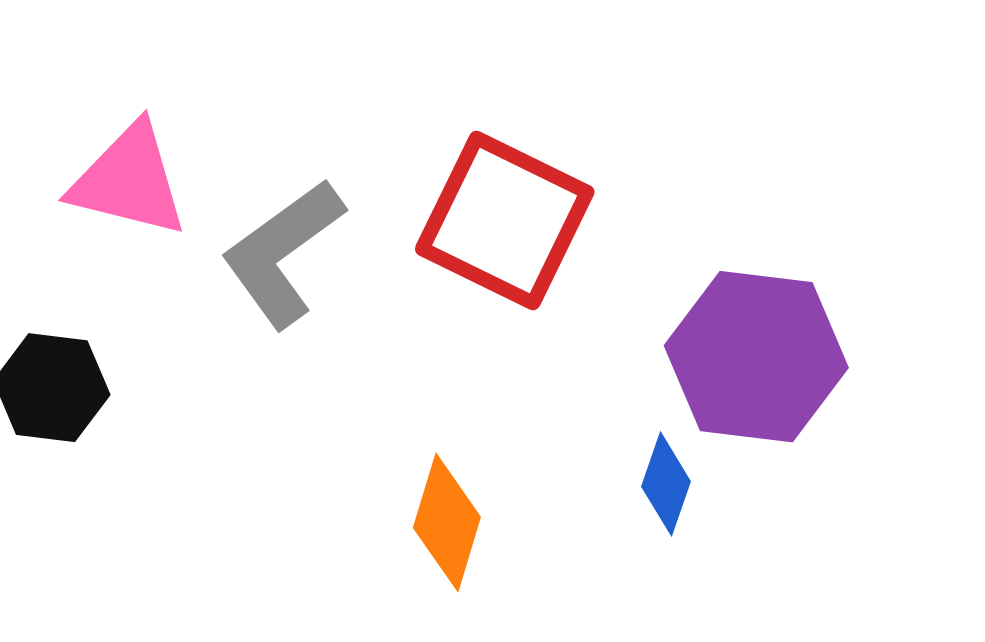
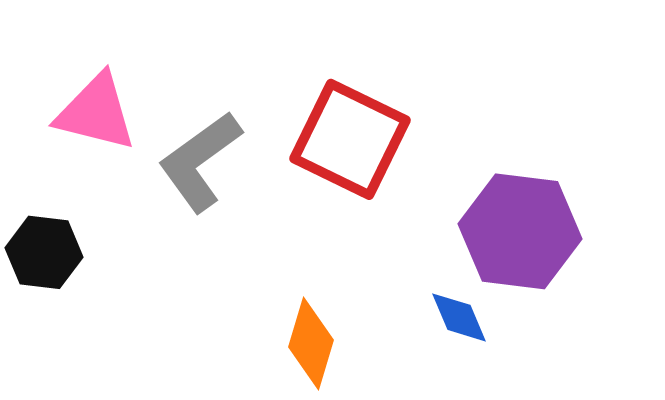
blue diamond: (666, 484) -> (459, 317), turned -42

